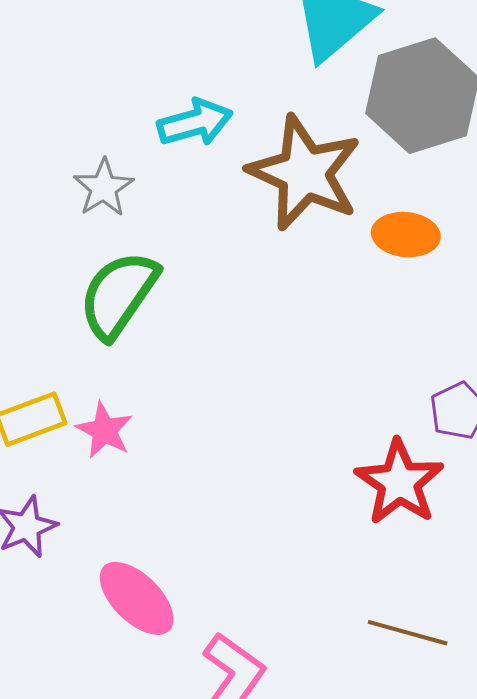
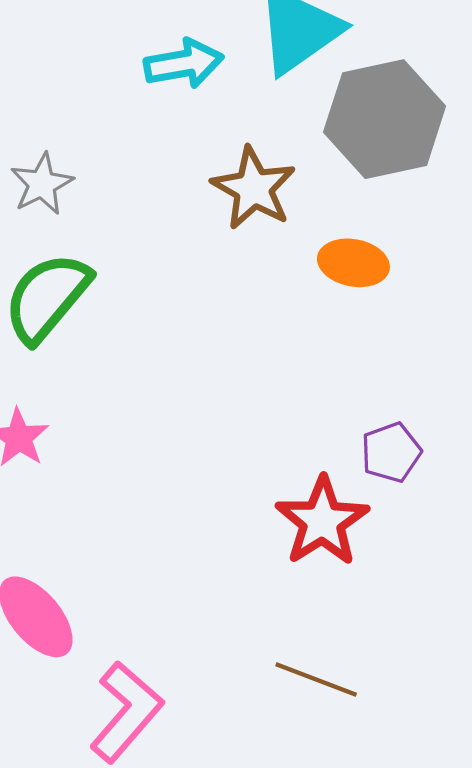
cyan arrow: (195, 123) -> (184, 64), moved
brown star: (305, 173) -> (254, 188), size x0.7

